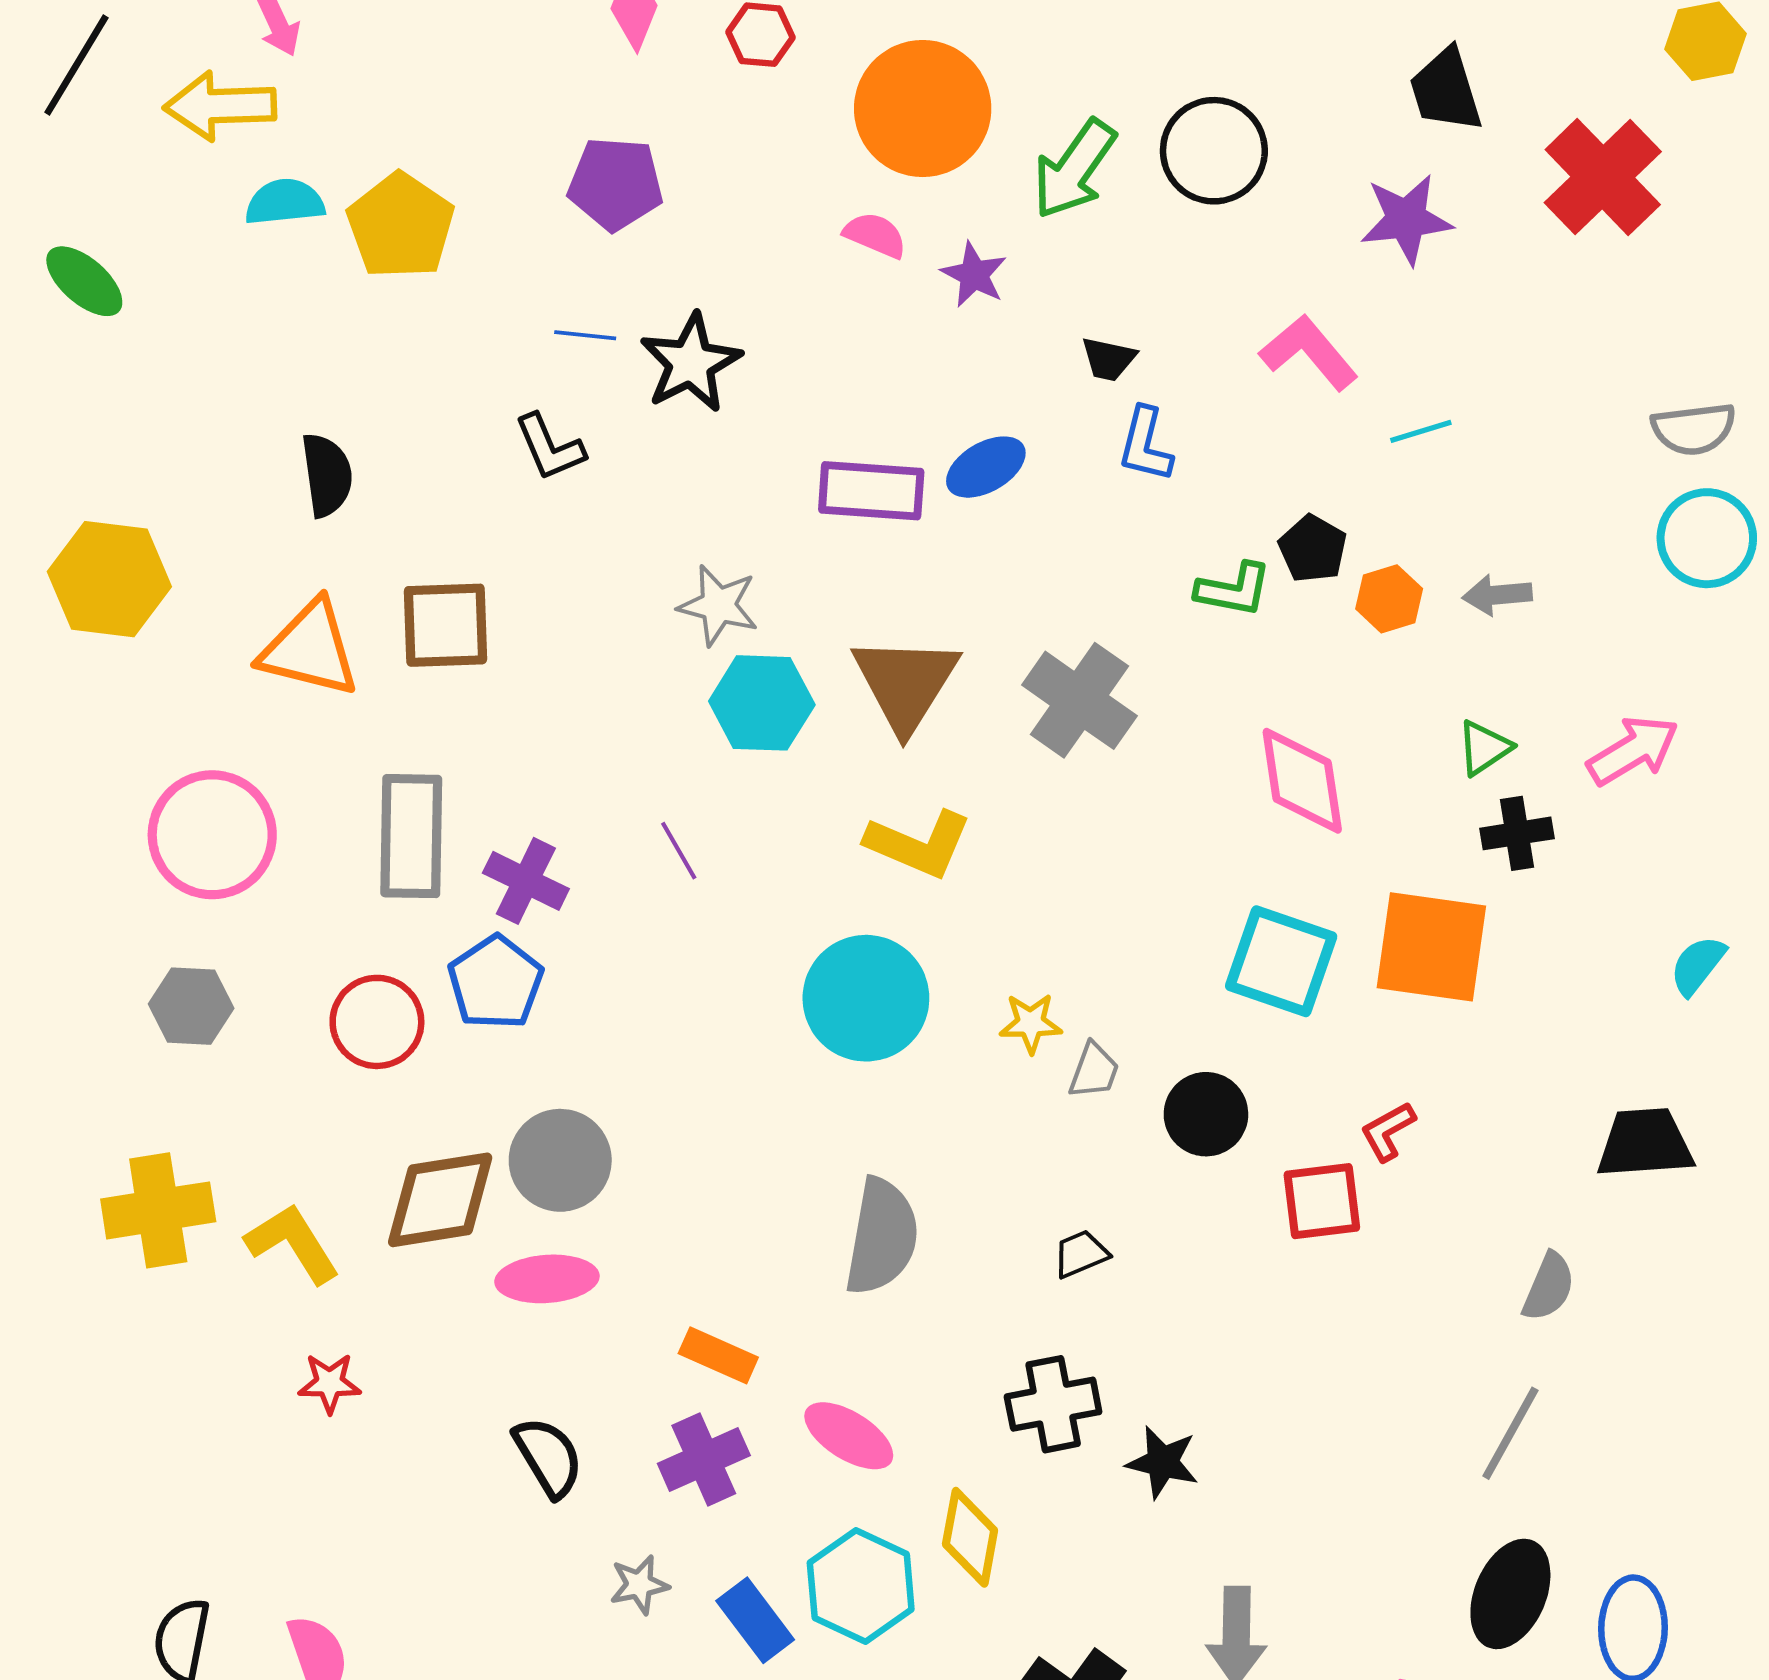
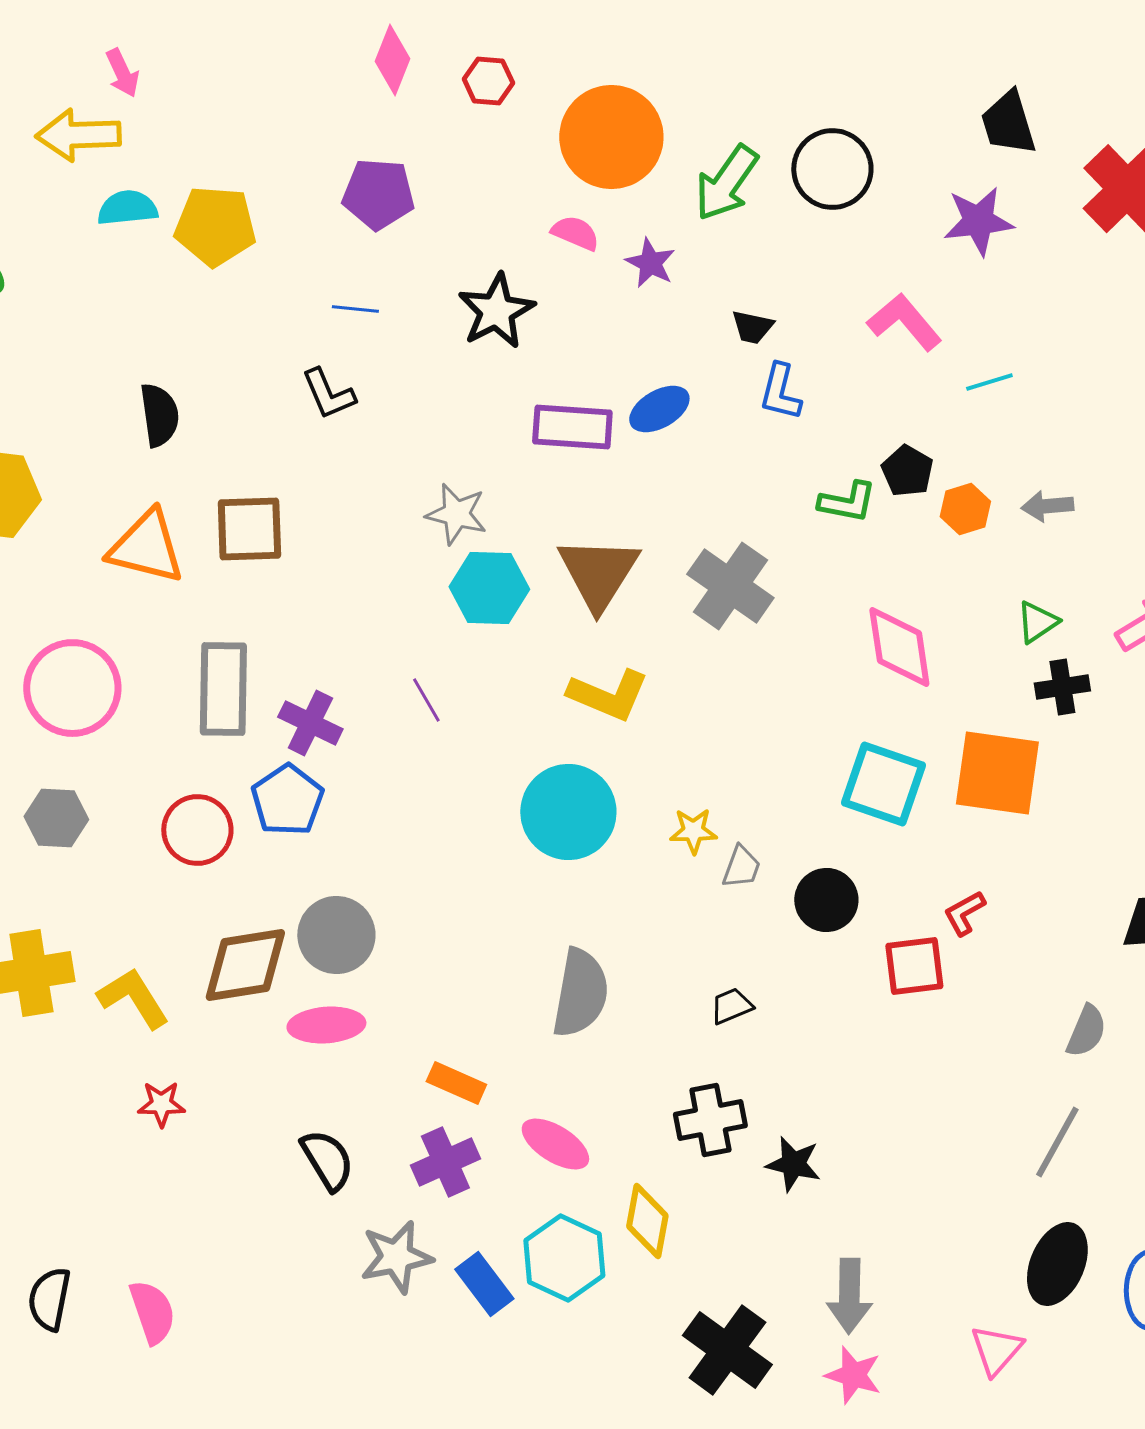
yellow pentagon: (401, 226) -> (215, 226), turned -30
black star: (691, 363) -> (496, 311), moved
gray star: (639, 1585) -> (396, 1257), size x1.6

